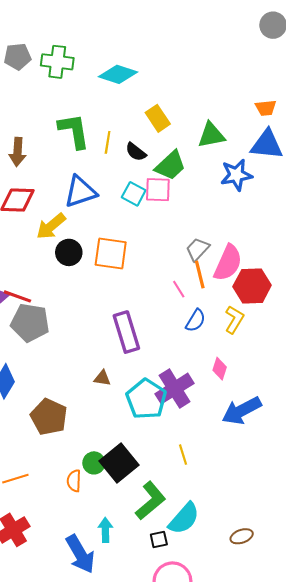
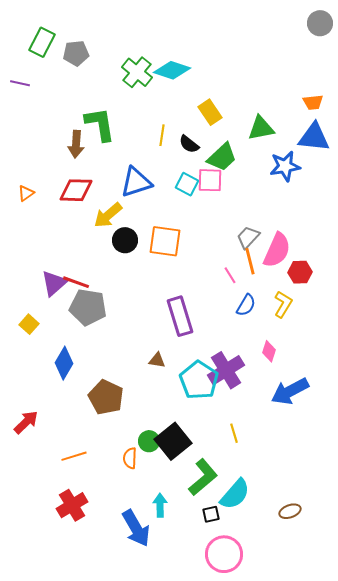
green cross: (57, 62) -> (137, 72), moved, turned 32
green L-shape: (74, 131) -> (100, 124), moved
red hexagon: (252, 286) -> (300, 272), size x0.7

